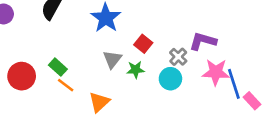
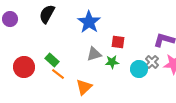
red square: (143, 44) -> (118, 42), turned -32
gray cross: (178, 57) -> (152, 62), moved
gray triangle: (112, 59) -> (94, 54), turned 35

